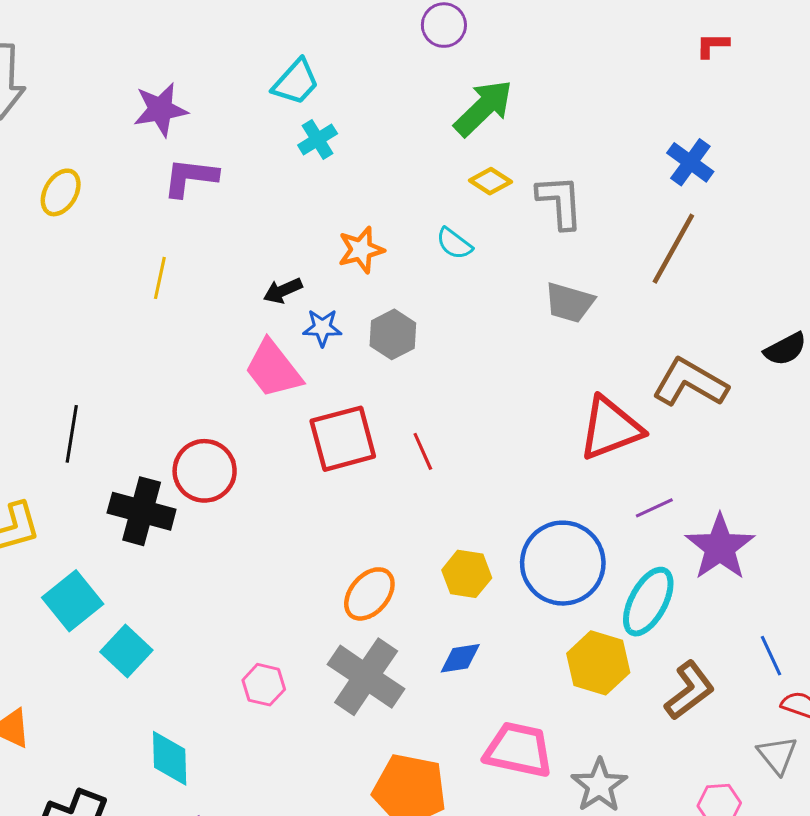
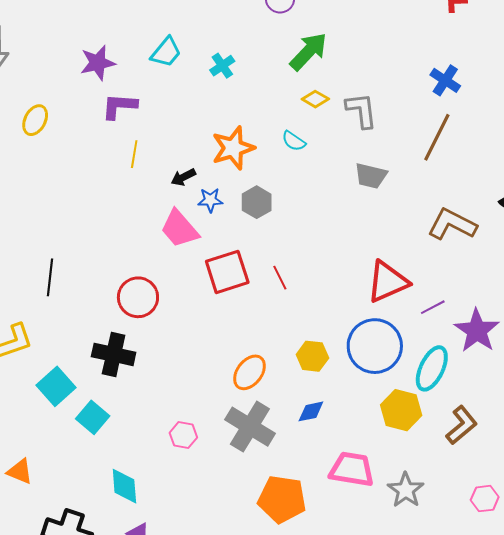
cyan trapezoid: (296, 82) -> (166, 52), moved
cyan cross: (318, 139) -> (222, 66), moved
orange star: (361, 250) -> (233, 148), size x1.4
yellow line: (160, 278) -> (134, 154), moved
red triangle: (610, 428) -> (388, 282), moved
black cross: (142, 511) -> (114, 354), moved

